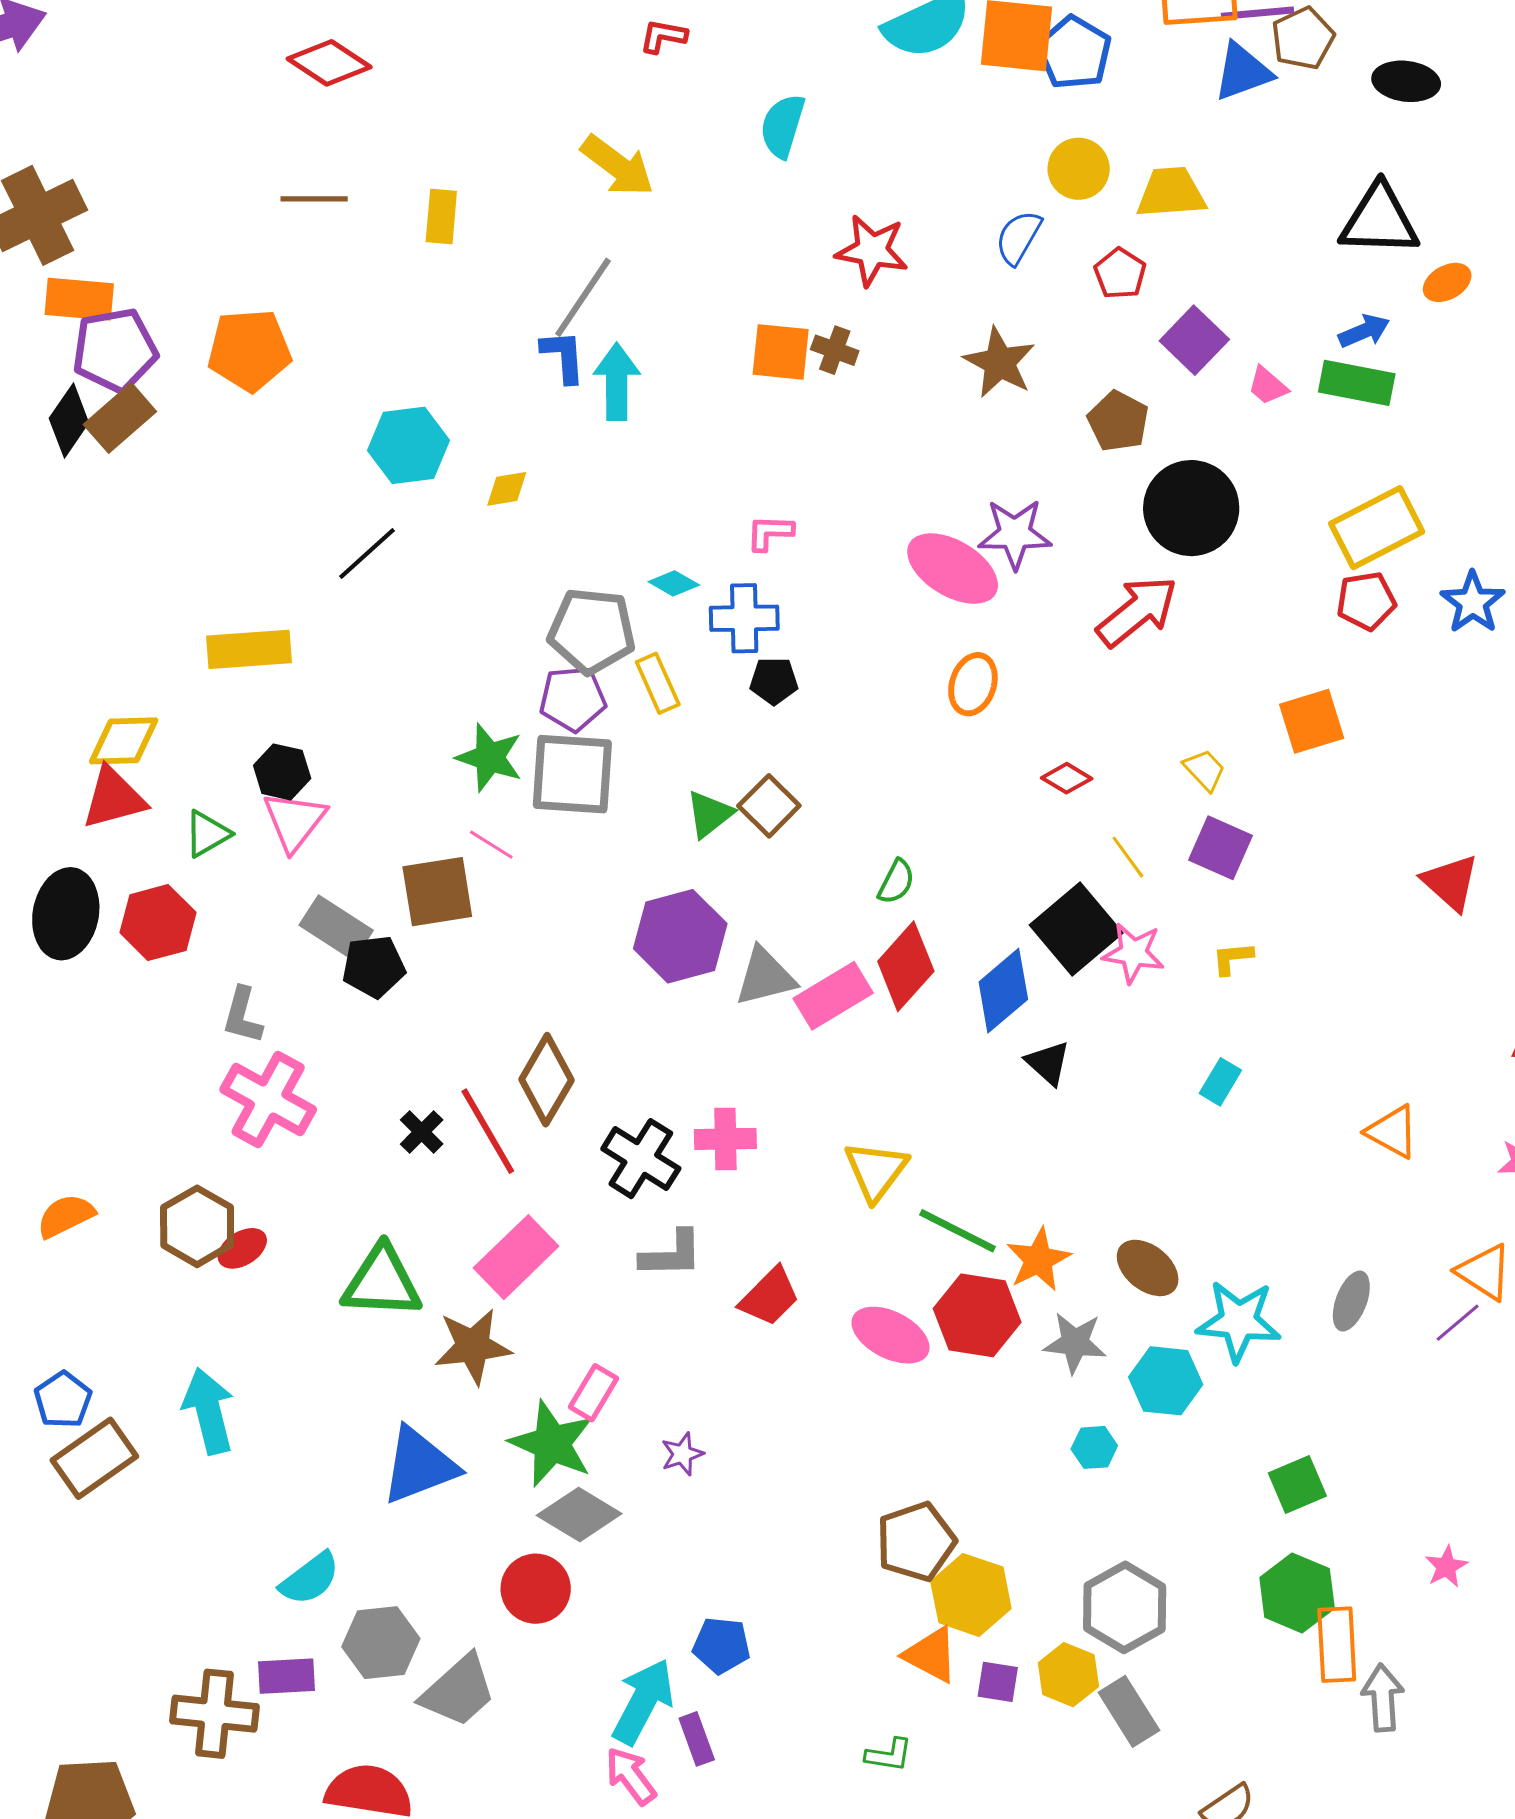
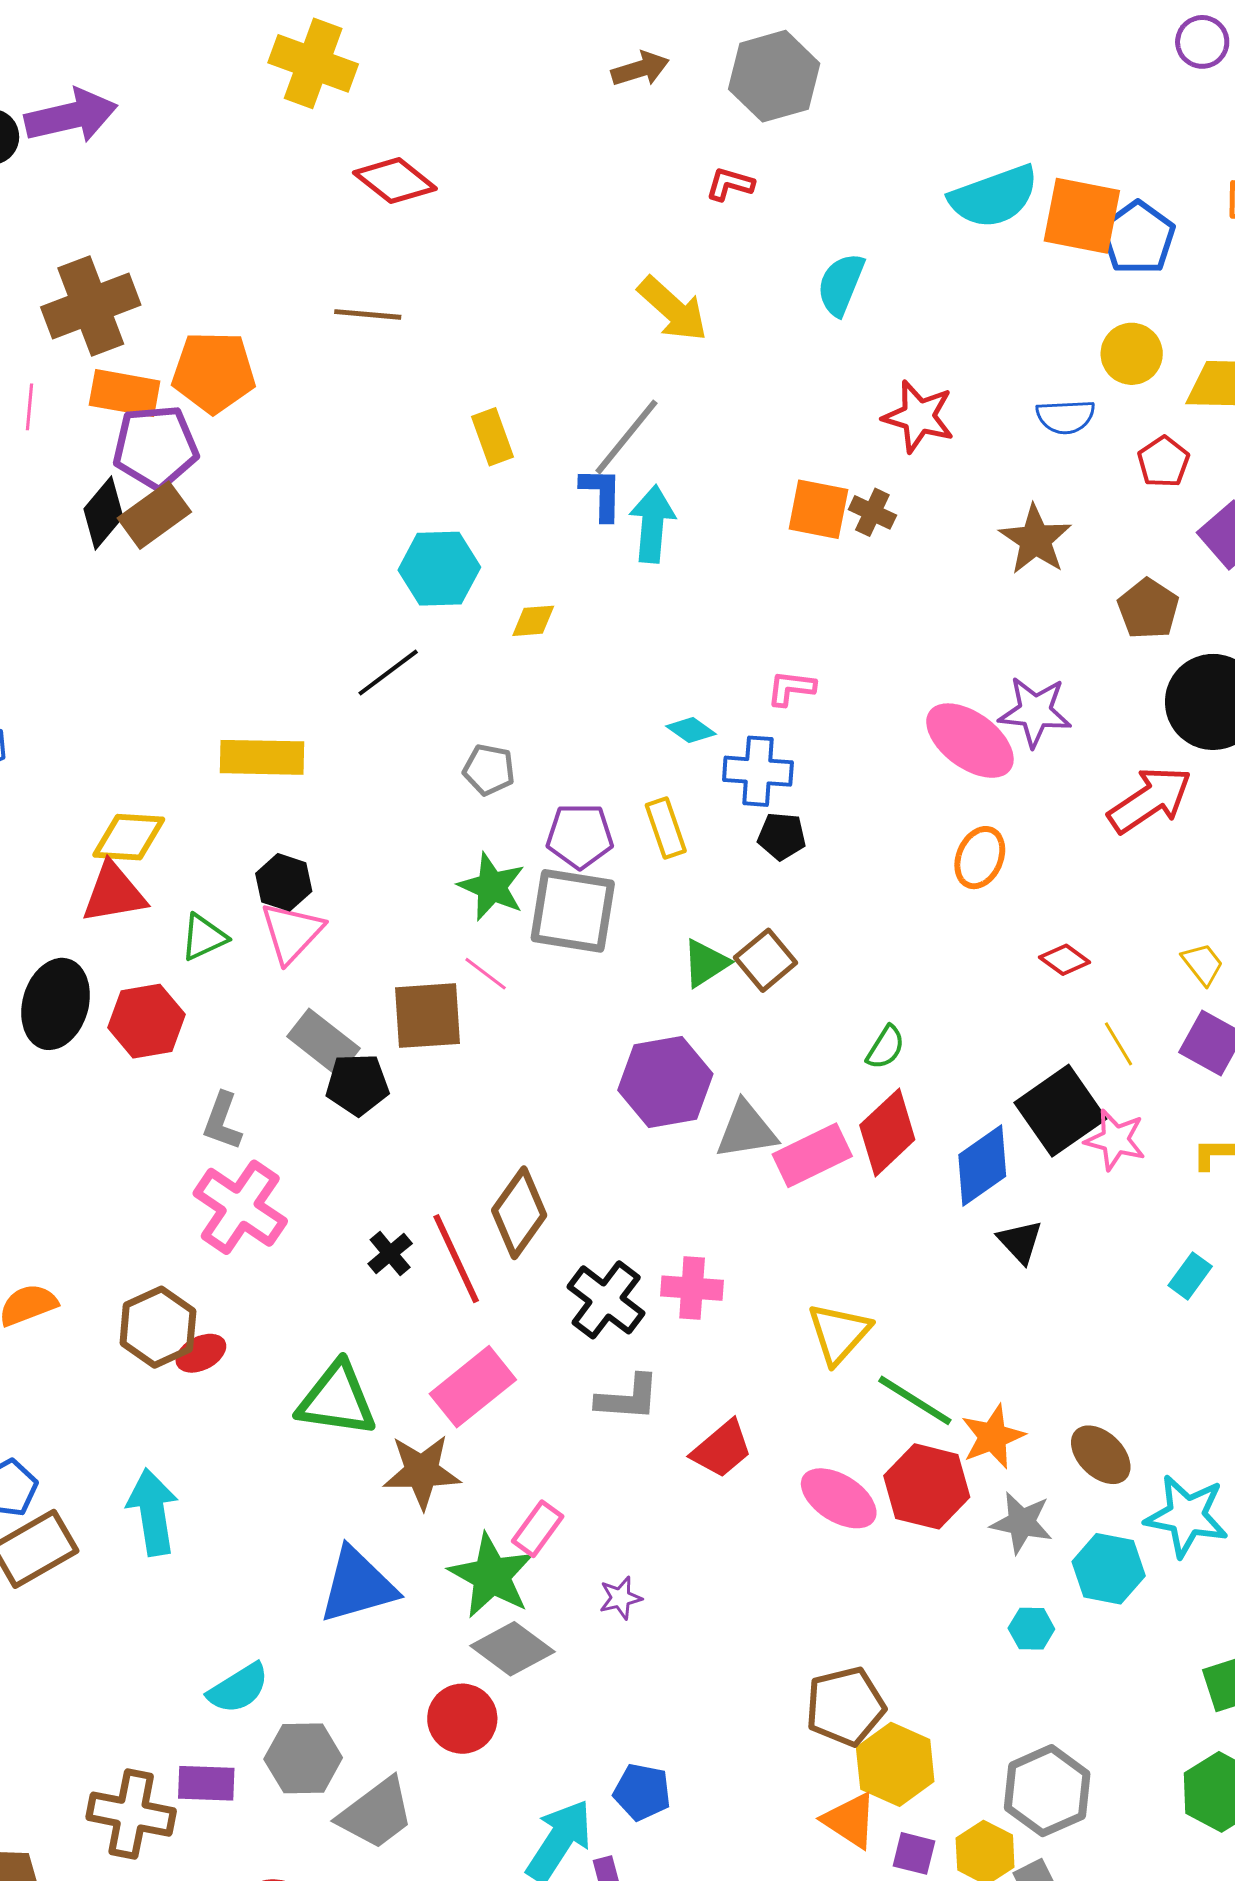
yellow rectangle: (441, 217) -> (493, 437), moved, turned -30
blue semicircle: (1018, 237) -> (1066, 417), turned -128
orange pentagon: (249, 350) -> (214, 372), moved
gray pentagon: (592, 631) -> (489, 770), moved, size x0.6

